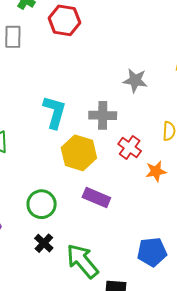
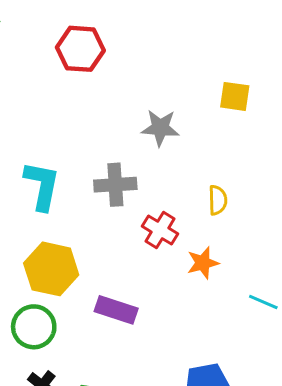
red hexagon: (64, 20) -> (80, 49), moved
yellow hexagon: (79, 153) -> (51, 269), moved

